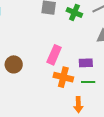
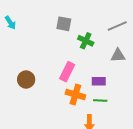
green cross: (74, 12) -> (86, 41), moved

